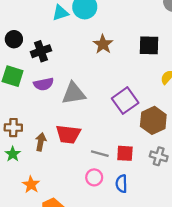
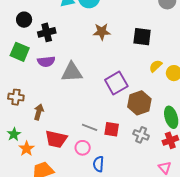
brown star: (103, 44) -> (102, 32), turned 30
red trapezoid: (68, 134) -> (56, 139), moved
green star: (13, 154) -> (14, 134), moved
blue semicircle: (121, 184) -> (98, 164), moved

